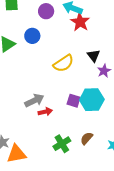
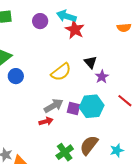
blue circle: (32, 36) -> (16, 76), moved
gray arrow: (34, 100) -> (54, 106), moved
brown semicircle: (87, 138) -> (89, 145), size x1.5

